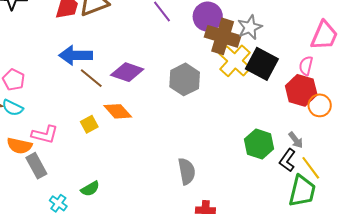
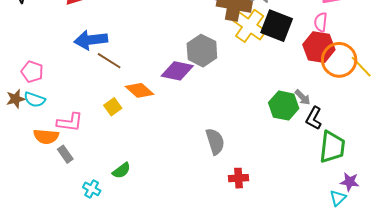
purple diamond: (127, 72) -> (177, 71), moved
orange circle: (320, 105) -> (339, 60), size x1.5
gray arrow: (296, 140) -> (303, 97), moved
gray rectangle: (36, 166) -> (65, 154), size x0.7
yellow line: (311, 168) -> (361, 67), moved

